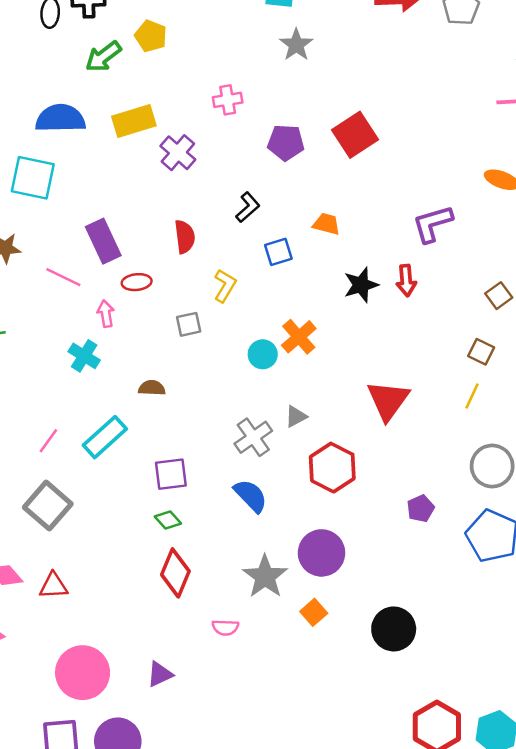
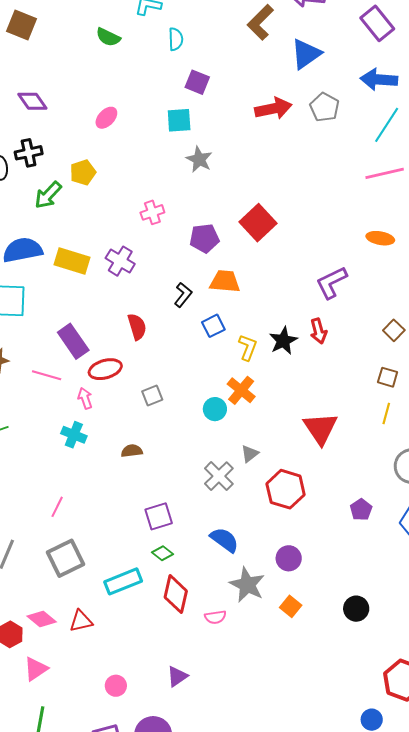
yellow pentagon: (151, 36) -> (83, 172), turned -30
yellow rectangle: (134, 121) -> (72, 261), moved, turned 44
orange trapezoid: (326, 224) -> (225, 281), moved, size x1.4
red ellipse: (137, 282) -> (105, 369), size x1.4
yellow L-shape: (225, 286) -> (248, 347), moved
cyan rectangle: (105, 437) -> (123, 581), moved, turned 30
blue semicircle: (251, 496) -> (224, 540), moved
gray square: (48, 506) -> (65, 558), turned 33
purple circle: (322, 553) -> (289, 558), size x0.7
pink semicircle: (225, 627) -> (215, 617), moved
black circle: (394, 629) -> (356, 609), size x0.7
pink circle: (83, 673) -> (116, 686), size x0.5

